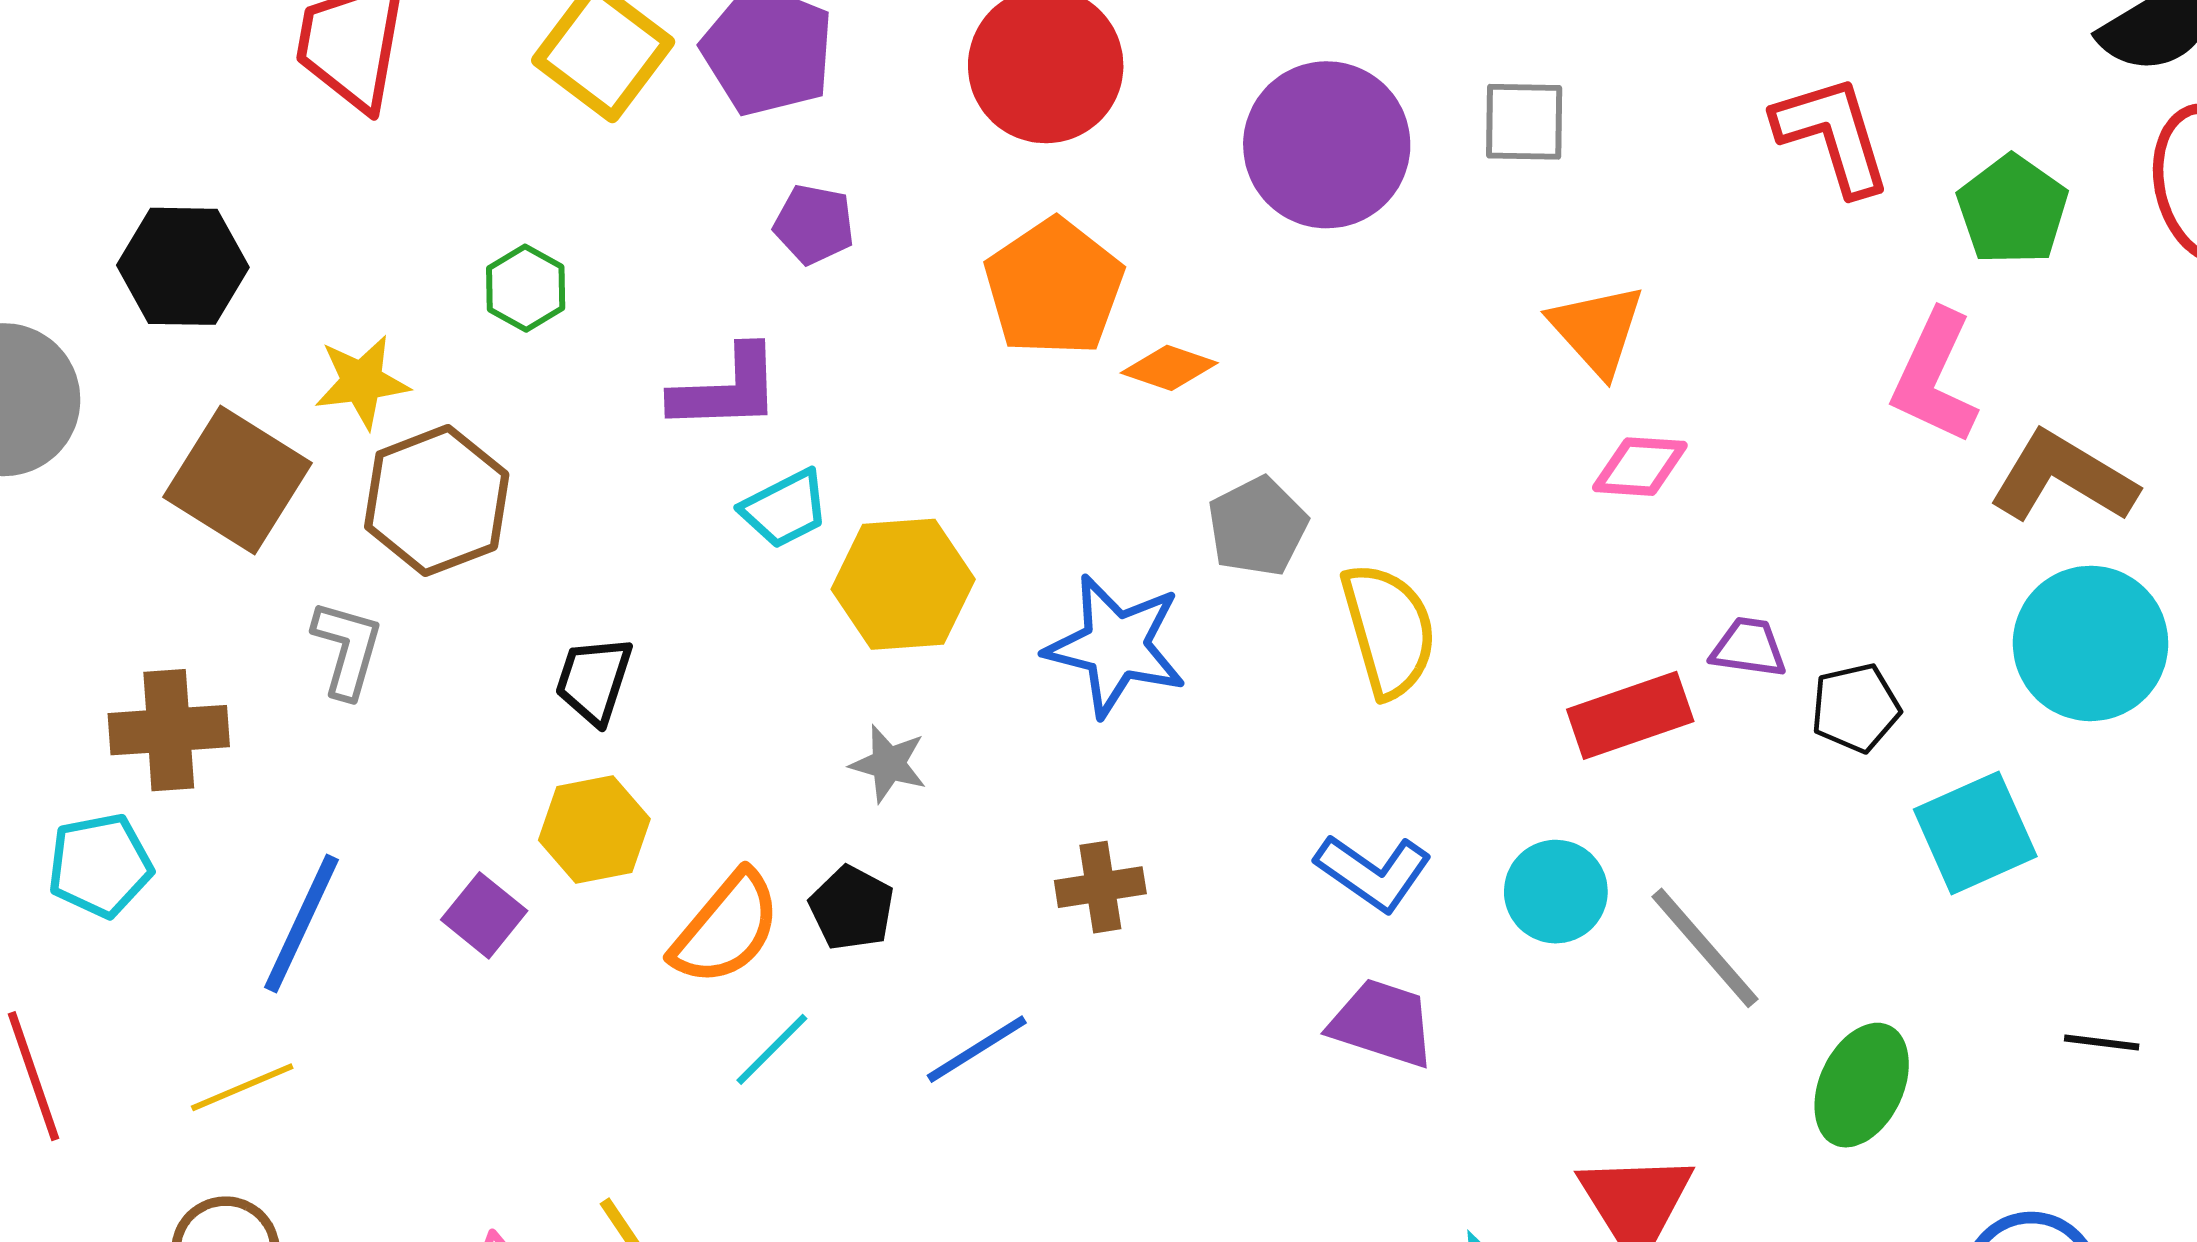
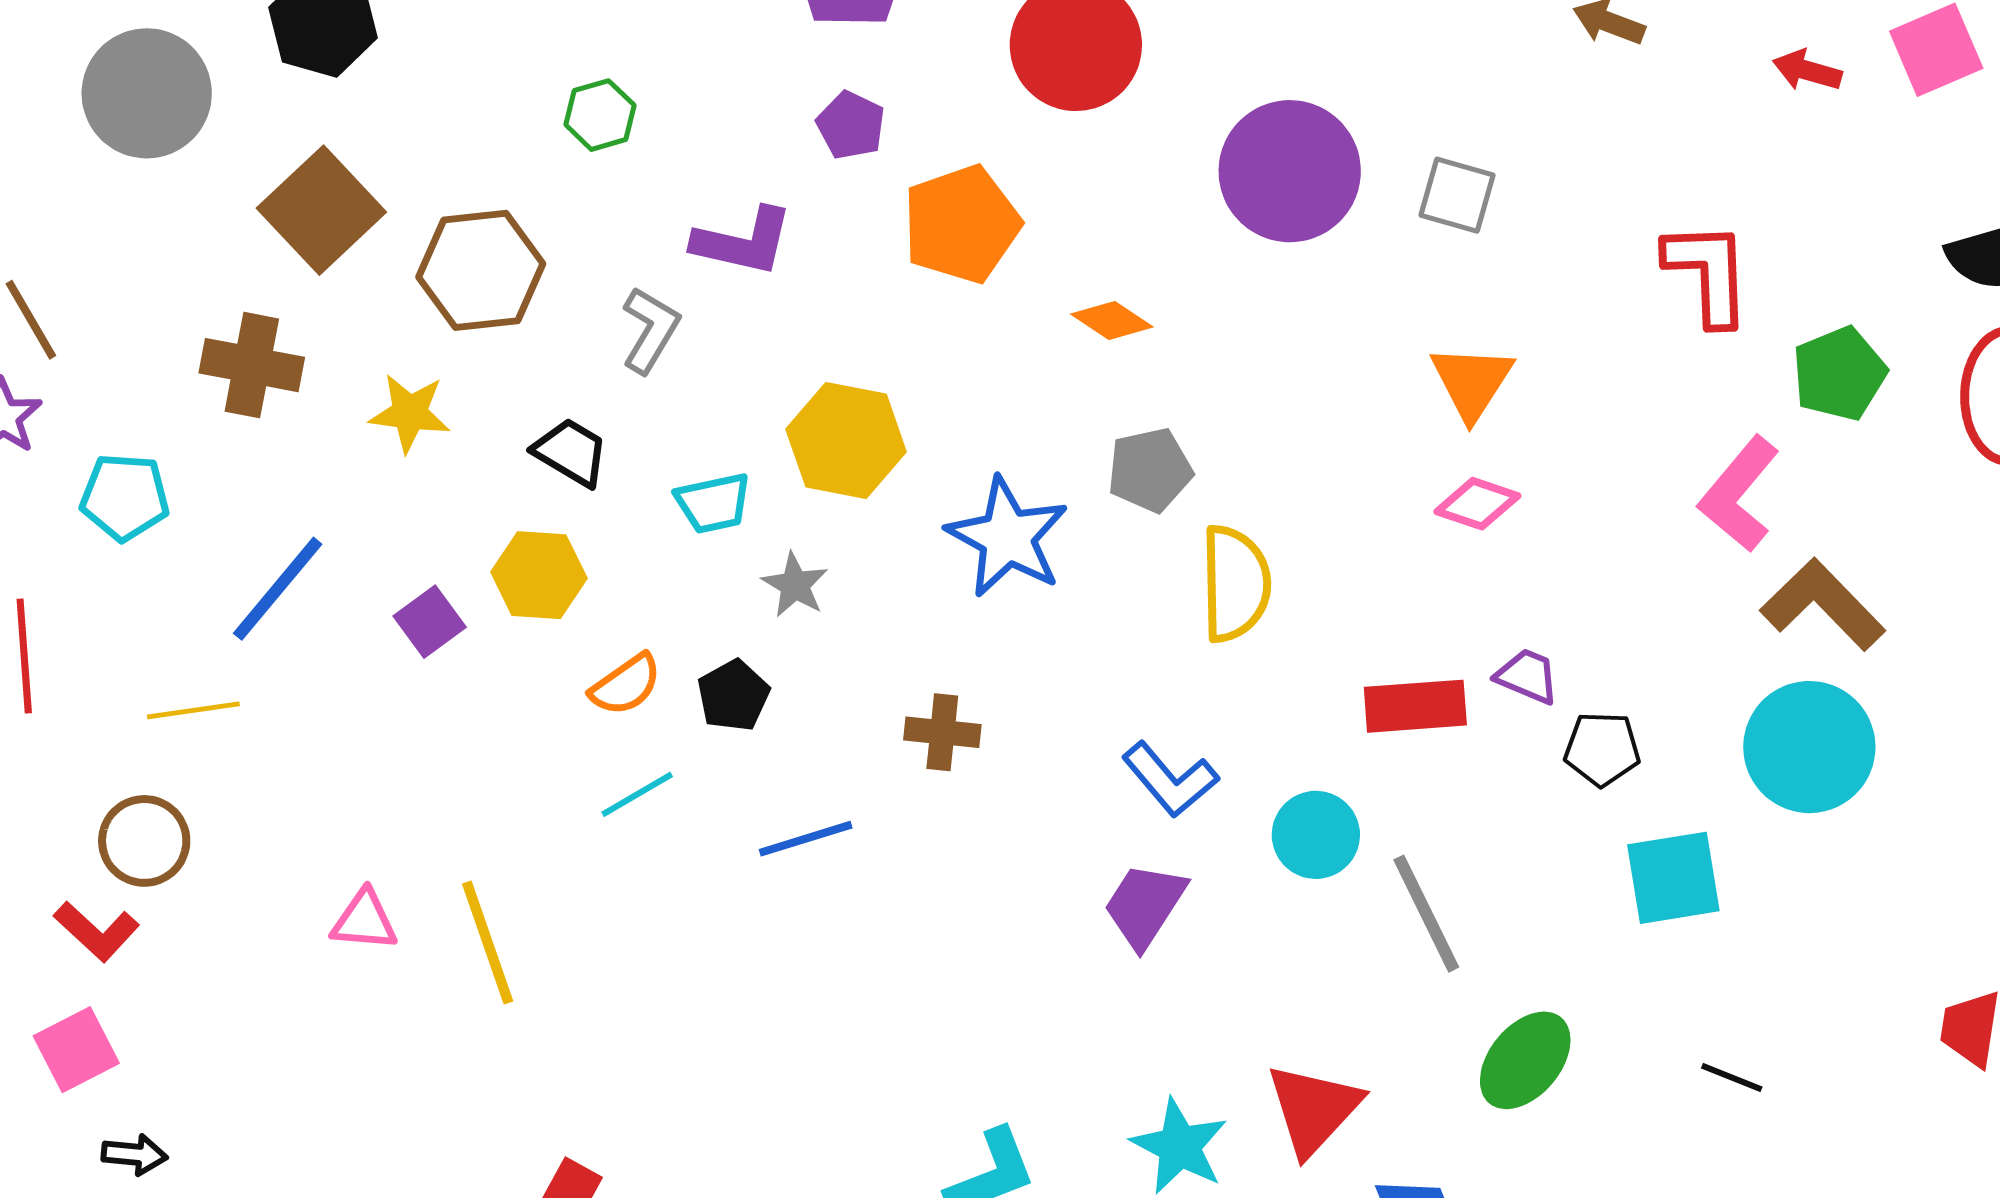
orange pentagon: (1054, 287) -> (961, 224), moved
yellow star: (362, 382) -> (410, 413), moved
cyan trapezoid: (785, 509) -> (713, 503), moved
gray L-shape: (347, 649) -> (650, 330), moved
black trapezoid: (594, 680) -> (571, 452), turned 88
brown cross: (169, 730) -> (252, 365), moved
orange semicircle: (726, 928) -> (626, 685), size x0.7
purple trapezoid: (1382, 1023) -> (1145, 905), turned -90

